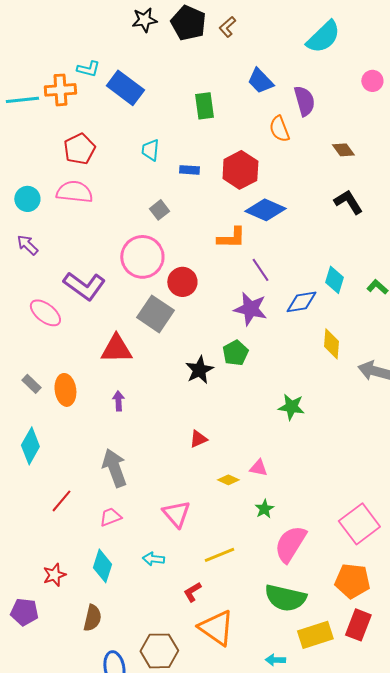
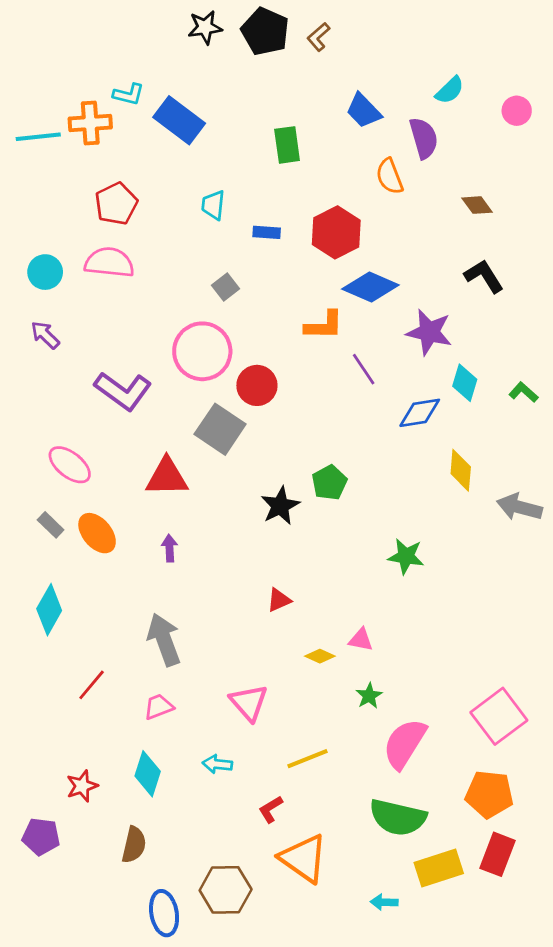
cyan semicircle: (323, 37) -> (450, 90), moved, size x0.6
purple star: (250, 309) -> (429, 332), moved
pink ellipse: (45, 313) -> (70, 465), moved
orange ellipse: (65, 390) -> (97, 533), turned -32

